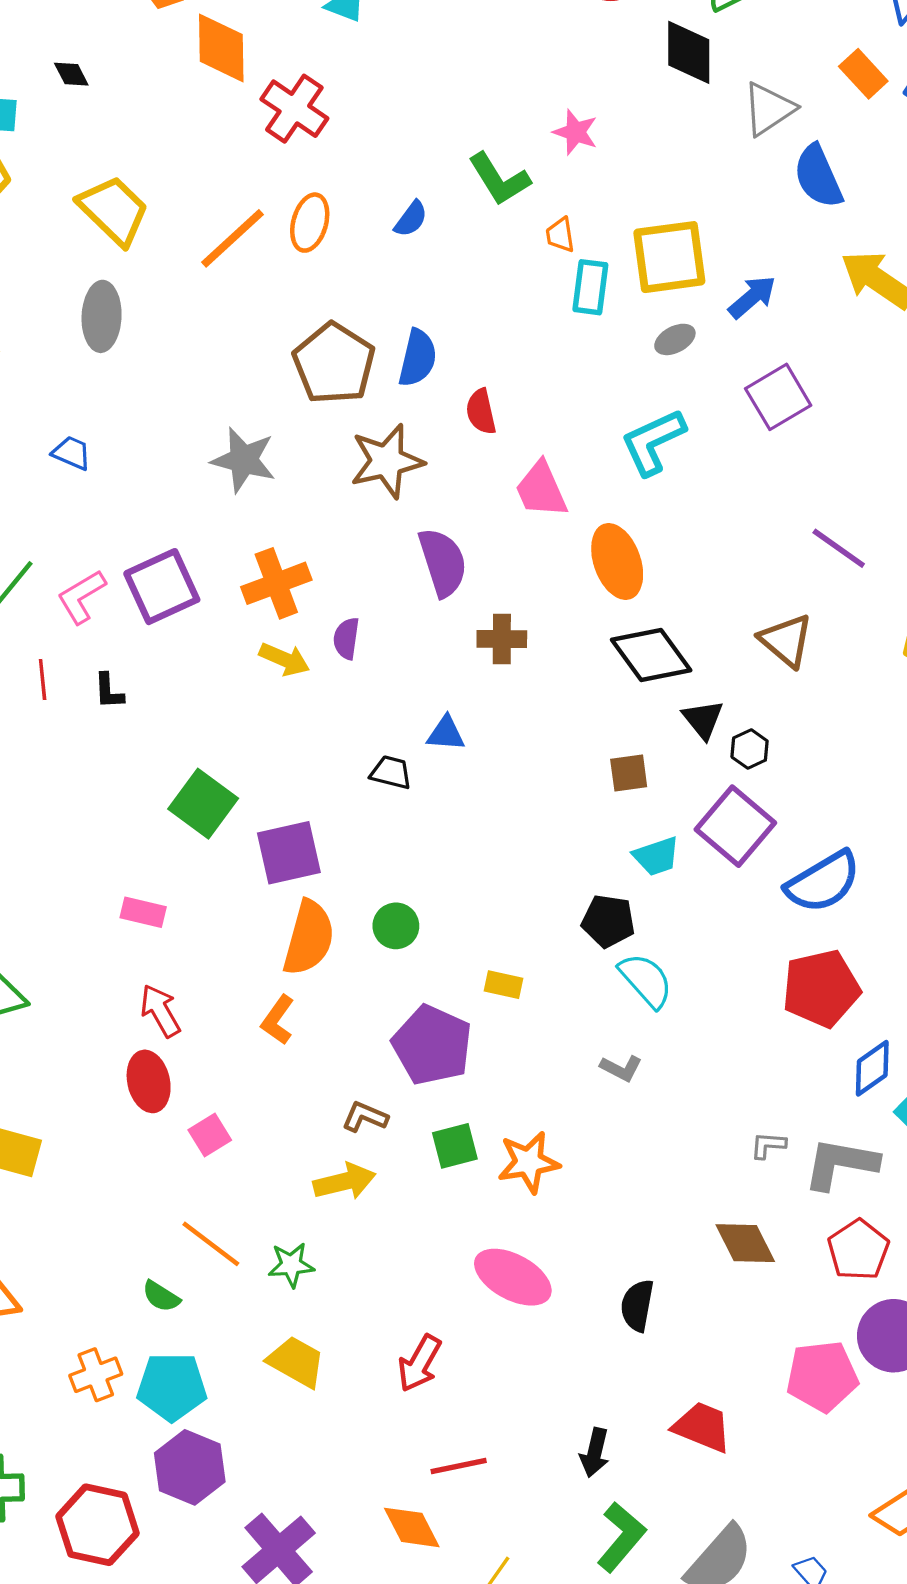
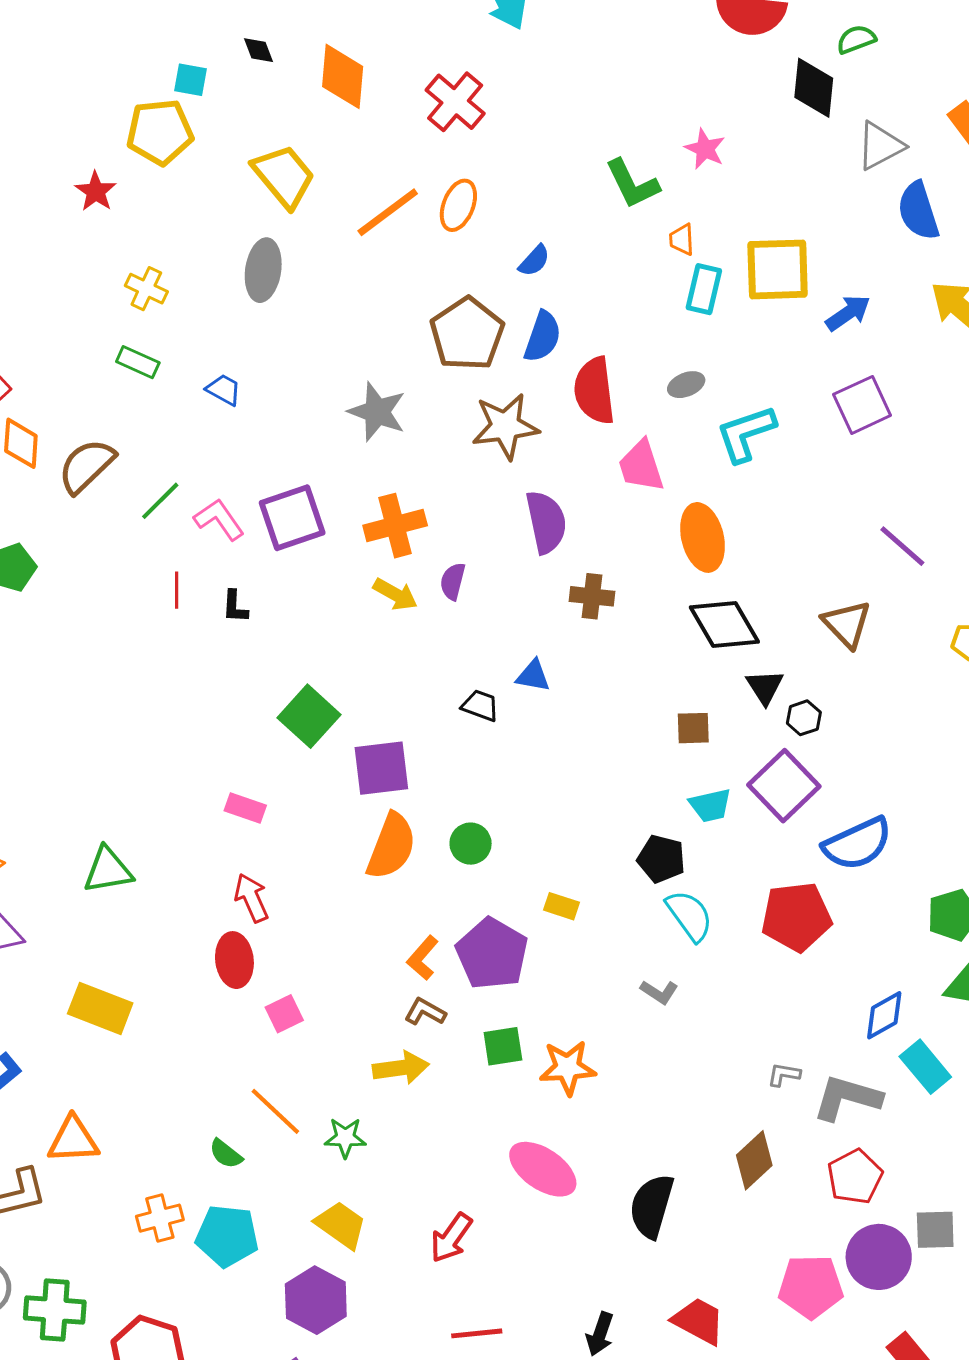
orange diamond: (221, 48) -> (343, 76), moved
blue semicircle: (411, 219) -> (534, 261), moved
gray ellipse: (675, 339) -> (686, 385), moved
red semicircle: (481, 412) -> (594, 391), size x1.6
pink L-shape: (81, 597) -> (219, 519), turned 80
red pentagon: (821, 988) -> (796, 917), moved
orange L-shape: (278, 1020) -> (423, 958), moved
brown diamond: (745, 1243) -> (754, 1160), turned 68
black semicircle: (637, 1305) -> (652, 1206), size x1.4
purple hexagon: (190, 1467) -> (316, 1300), moved

